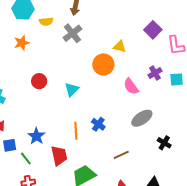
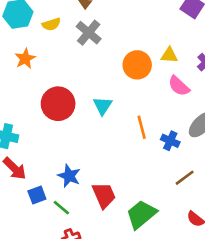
yellow triangle: (120, 47) -> (169, 55), moved
red circle: (39, 81) -> (58, 104), size x1.6
blue cross: (98, 124) -> (170, 141), moved
orange line: (76, 131) -> (142, 127), moved

